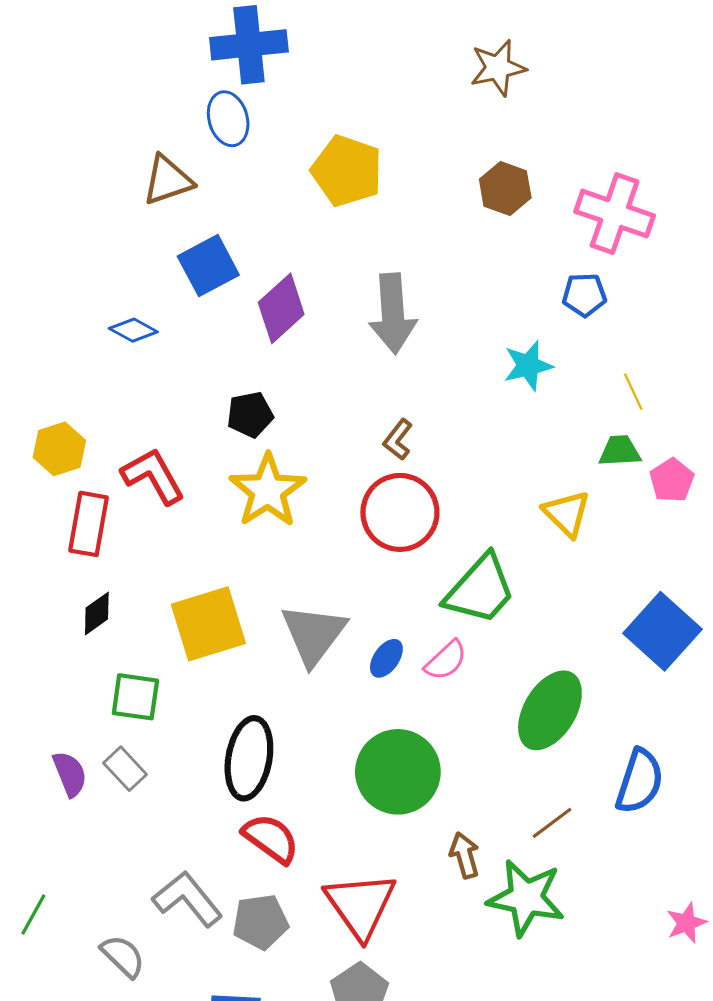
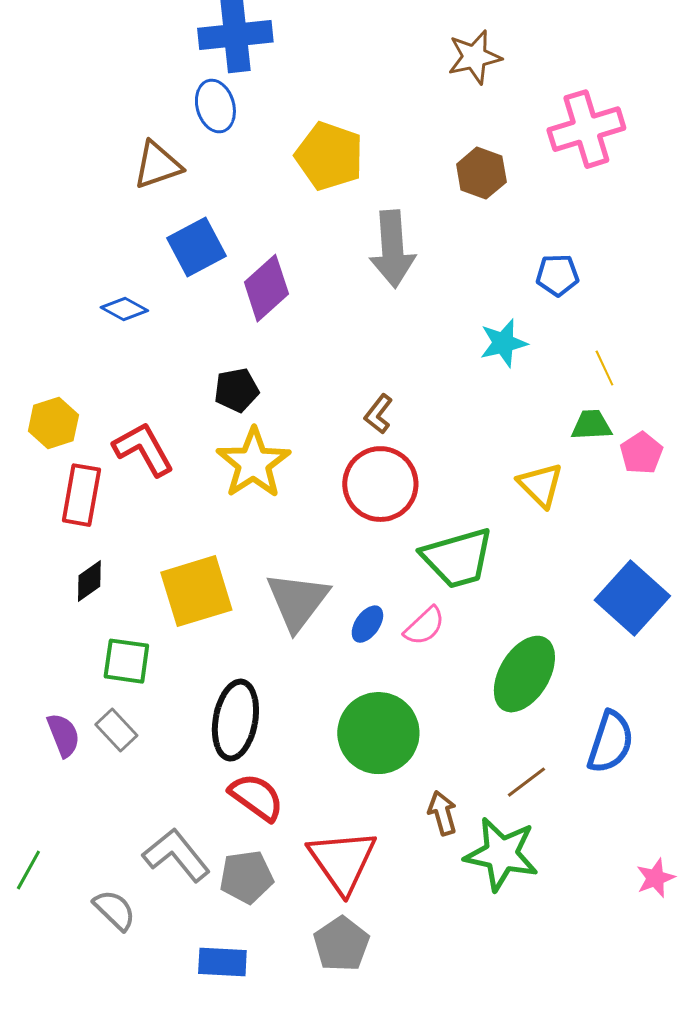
pink cross: (615, 214) -> (586, 129), moved, turned -36
gray arrow: (393, 314) -> (392, 249), moved
green trapezoid: (480, 590) -> (457, 558), turned 32

